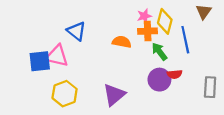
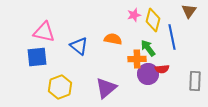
blue triangle: (76, 31) -> (79, 46), moved
orange cross: (148, 31) -> (137, 59), moved
pink triangle: (57, 56) -> (44, 32), moved

